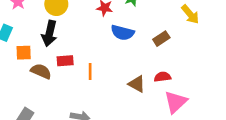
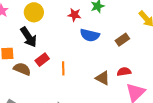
black arrow: (49, 33) -> (29, 37), turned -45
red rectangle: (65, 61) -> (42, 60), turned -32

